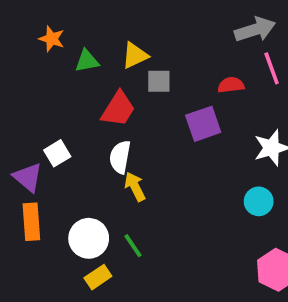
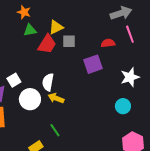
orange star: (52, 39) -> (24, 12), moved
red trapezoid: (118, 109) -> (47, 44), moved
yellow arrow: (135, 187) -> (56, 98), turned -42
white circle: (89, 238) -> (30, 99), moved

